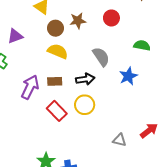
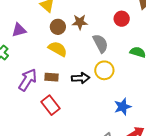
red circle: (111, 18) -> (122, 19), moved
gray semicircle: (101, 57) -> (100, 43), moved
blue star: (128, 76) -> (123, 107), moved
yellow circle: (85, 105) -> (104, 70), moved

